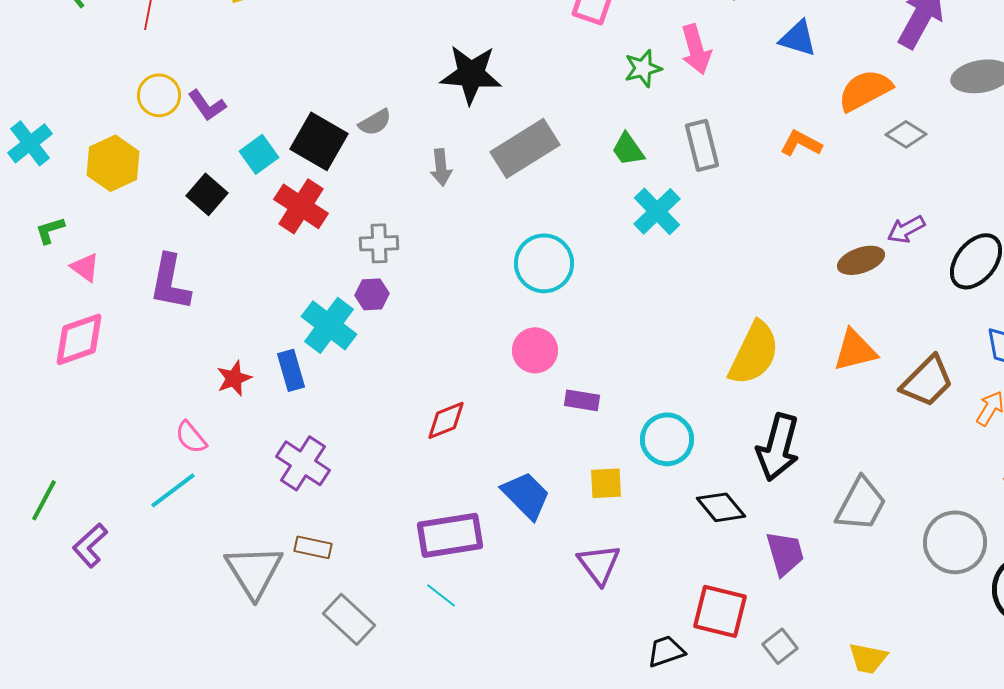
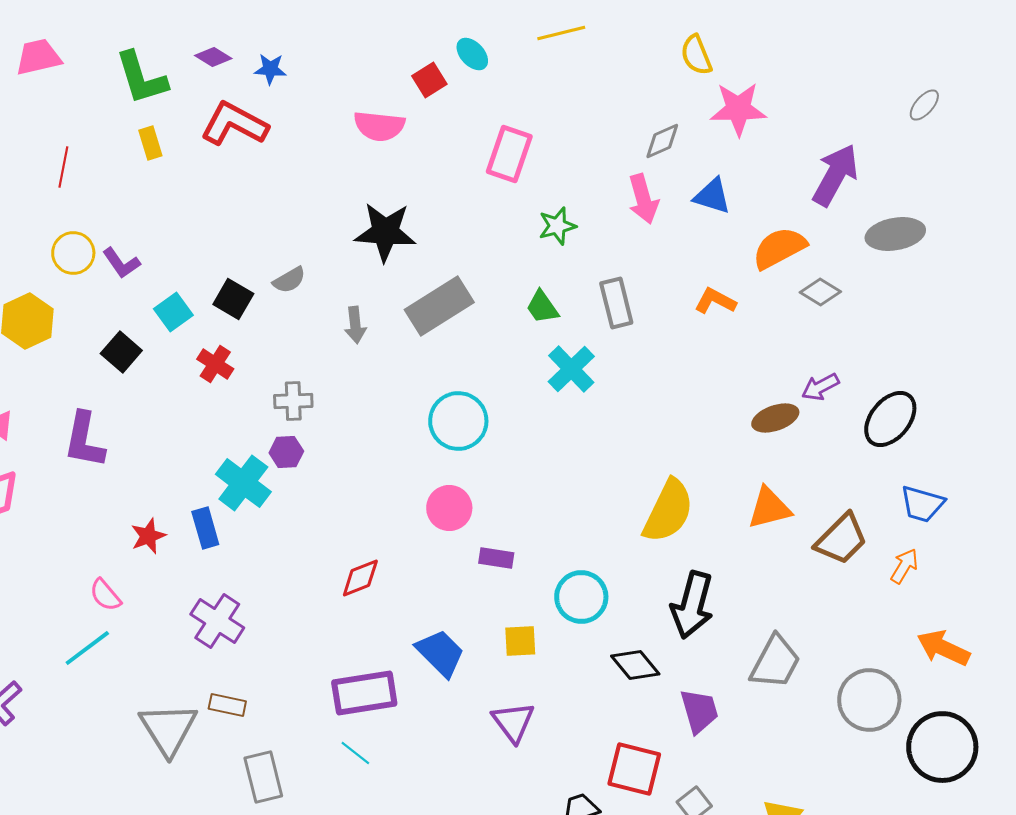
pink arrow: (696, 49) -> (643, 199), moved
black square: (319, 141) -> (233, 299), size x0.7
red cross: (301, 206) -> (215, 364), size x0.7
gray rectangle: (349, 619) -> (263, 777), turned 33

